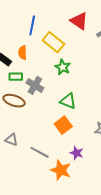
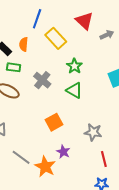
green star: (63, 67) -> (74, 66), moved
gray cross: (35, 85) -> (42, 80), moved
green triangle: (68, 101) -> (74, 90), moved
gray line: (40, 152) -> (21, 157), moved

